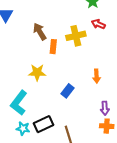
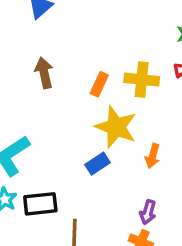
brown arrow: (40, 32) -> (44, 73), moved
yellow star: (37, 72) -> (116, 127), moved, size x1.4

